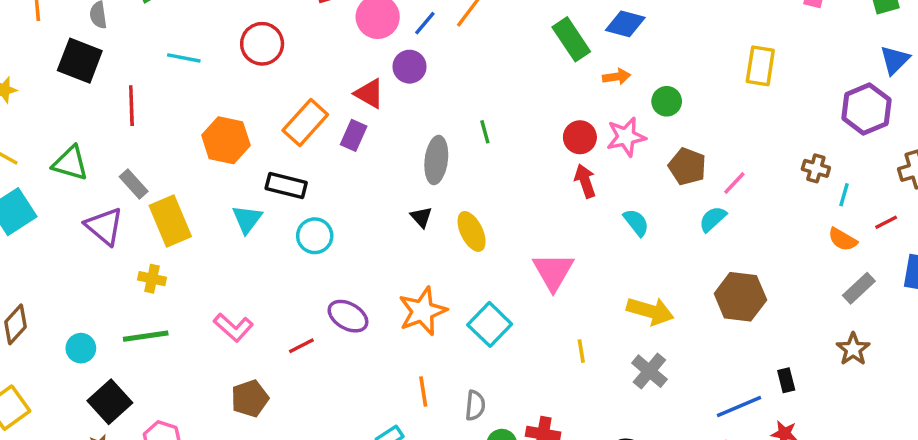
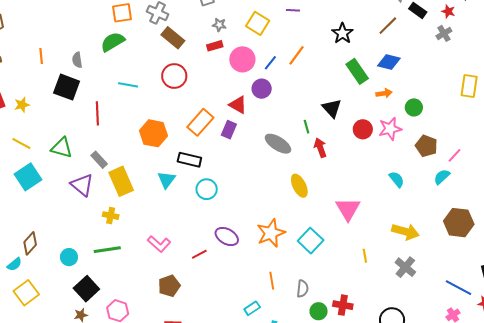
gray ellipse: (436, 160) -> (278, 144), turned -64
red arrow: (585, 181) -> (320, 148), moved
black triangle: (421, 217) -> (332, 108), moved, size x1.5
blue line: (739, 407) -> (459, 288), turned 52

